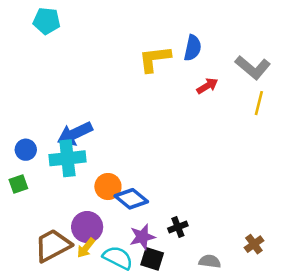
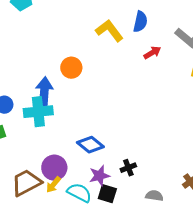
yellow L-shape: (155, 59) -> (109, 31), turned 60
blue arrow: (75, 134) -> (44, 92), turned 120
orange circle: (108, 187) -> (71, 68), moved

